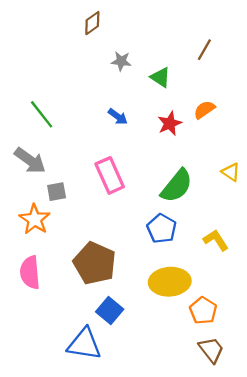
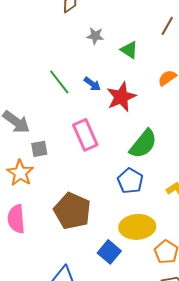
green line: (42, 114) -> (59, 82), moved
red star: (170, 124) -> (121, 97), moved, size x1.4
blue square: (110, 311) -> (109, 252), moved

